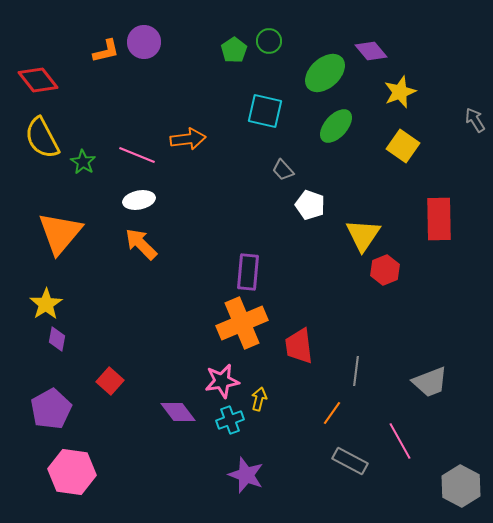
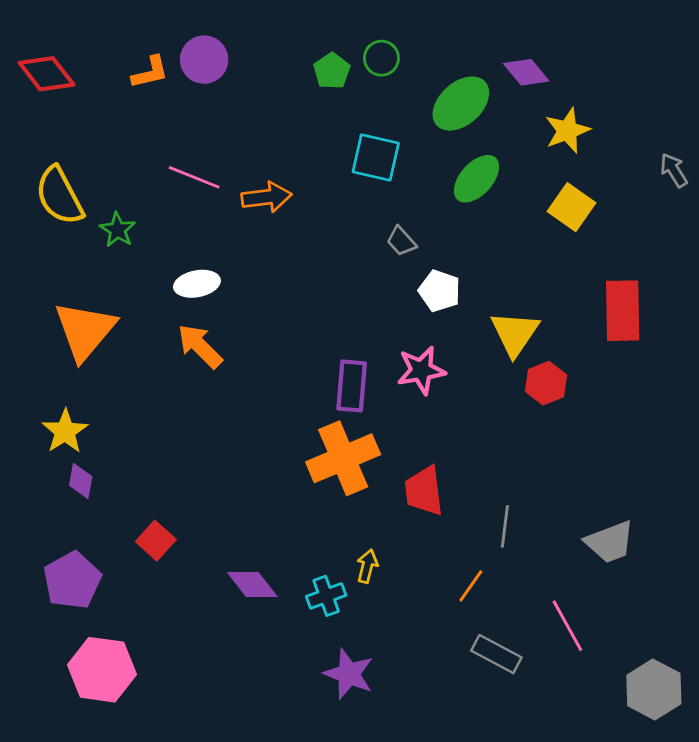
red diamond: (38, 80) -> (47, 74), moved
pink line: (137, 155) -> (194, 177), moved
pink star: (222, 381) -> (421, 370), moved

